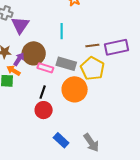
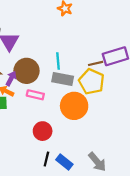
cyan line: (62, 31) -> (58, 61), moved
brown line: (92, 45) -> (96, 63), moved
pink rectangle: (45, 68) -> (35, 95), moved
black line: (43, 92) -> (46, 159), moved

